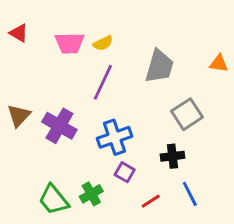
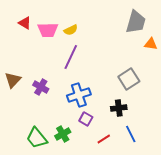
red triangle: (19, 33) -> (25, 23), moved
gray trapezoid: (159, 66) -> (136, 22), moved
purple cross: (59, 126) -> (41, 87), size x0.7

